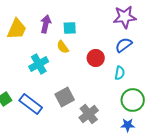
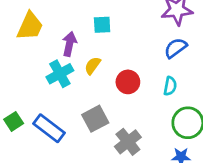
purple arrow: (46, 24) -> (69, 44), moved
yellow semicircle: (63, 47) -> (93, 66), moved, turned 72
red circle: (96, 58) -> (128, 82), moved

